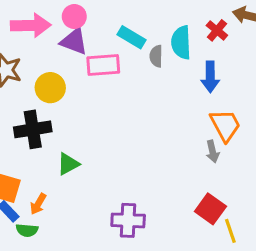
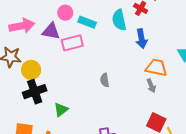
pink circle: (74, 17) -> (65, 13), moved
gray semicircle: (156, 56) -> (105, 80), moved
yellow circle: (50, 88) -> (31, 70), moved
orange trapezoid: (225, 125) -> (156, 68), turned -40

